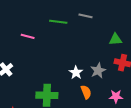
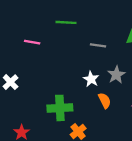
gray line: (86, 16) -> (98, 45), moved

